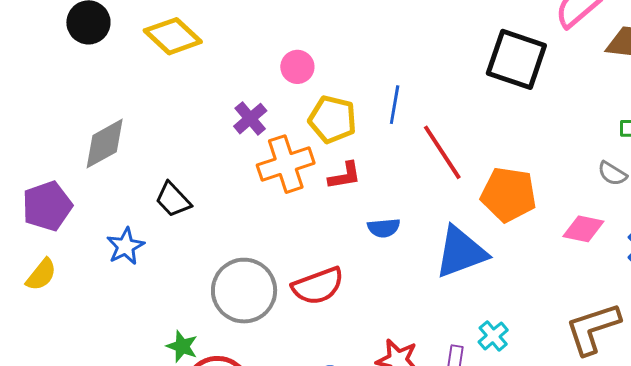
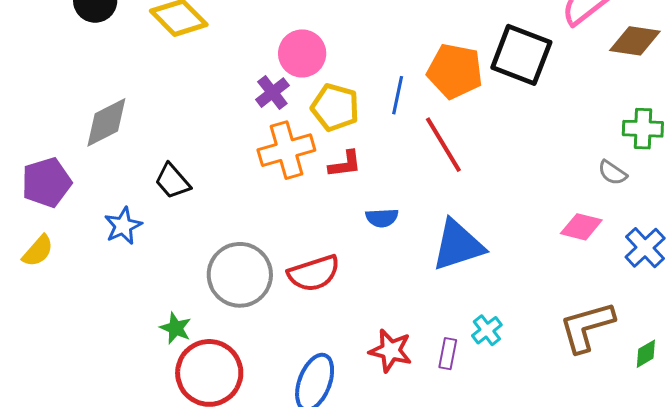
pink circle: (297, 67) -> (302, 53), size x1.4
purple cross: (250, 119) -> (272, 93), moved
orange pentagon: (509, 194) -> (455, 71), moved

